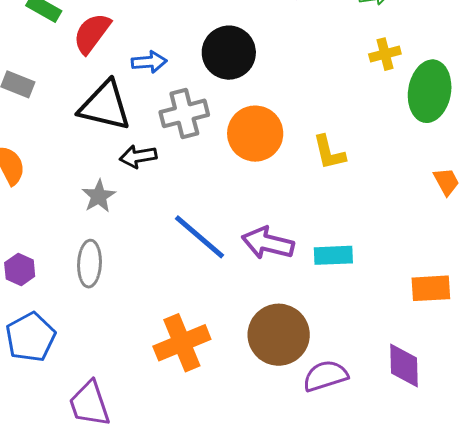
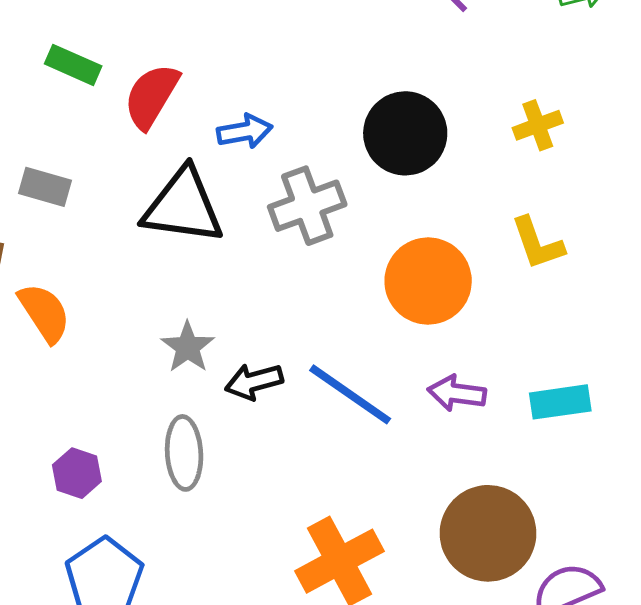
black circle: (229, 53) -> (405, 133), moved
yellow cross: (385, 54) -> (538, 125), moved
orange circle: (255, 134) -> (428, 281), moved
black arrow: (138, 156) -> (254, 382), moved
purple arrow: (268, 243) -> (457, 393), size x0.7

